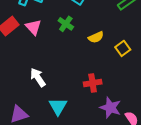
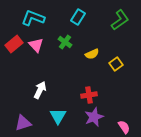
white arrow: (38, 77) -> (40, 90), turned 60
purple star: (110, 108) -> (94, 117), moved, turned 30

